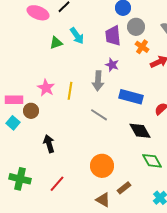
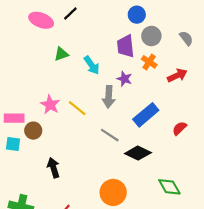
cyan arrow: (77, 36) -> (92, 65), moved
orange cross: (142, 47) -> (149, 62), moved
yellow line: (70, 91) -> (77, 108), turned -60
blue rectangle: (131, 97) -> (146, 115), turned -55
cyan square: (13, 123) -> (13, 144), turned -32
black diamond: (140, 131) -> (138, 153), moved, turned -35

